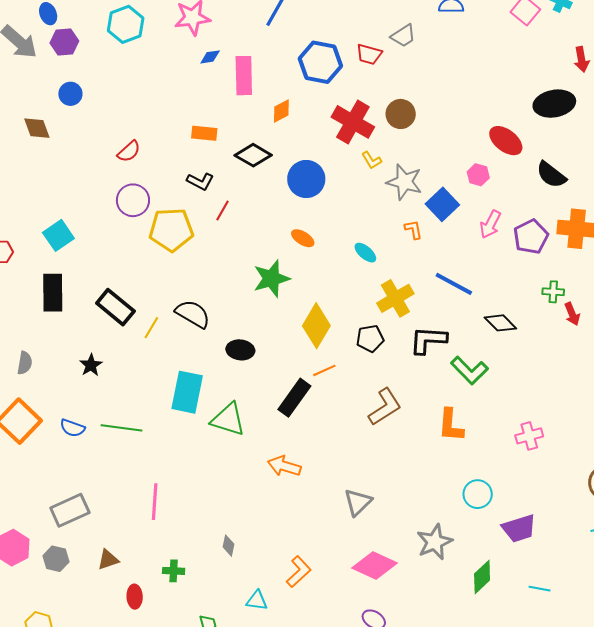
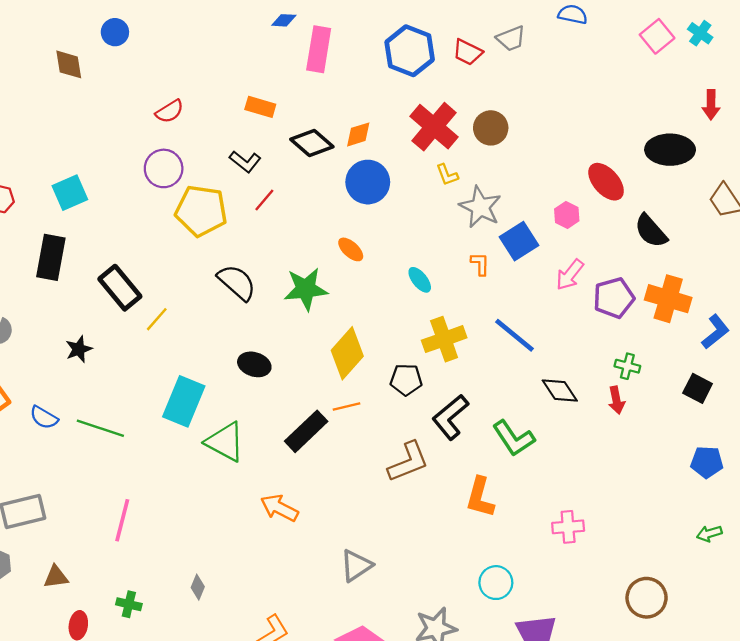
orange diamond: (281, 111) -> (358, 134), moved
black semicircle: (193, 314) -> (237, 282), moved
red arrow: (572, 314) -> (616, 400), moved
black L-shape: (428, 340) -> (450, 417), moved, turned -54

